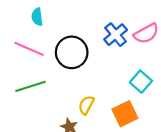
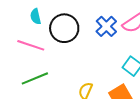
black circle: (72, 52) -> (64, 28), moved

